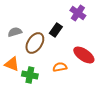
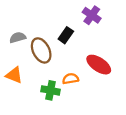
brown ellipse: (35, 43) -> (41, 50), turned -60
green cross: (30, 75) -> (51, 90), moved

